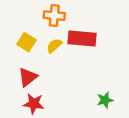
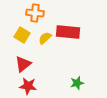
orange cross: (54, 16) -> (35, 13), moved
green star: (105, 100) -> (77, 83), moved

